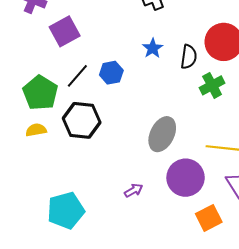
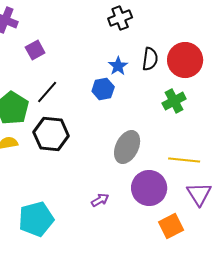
purple square: (65, 31) -> (35, 50), size x0.7
black semicircle: (189, 57) -> (150, 59), moved
blue hexagon: (111, 73) -> (103, 89), moved

